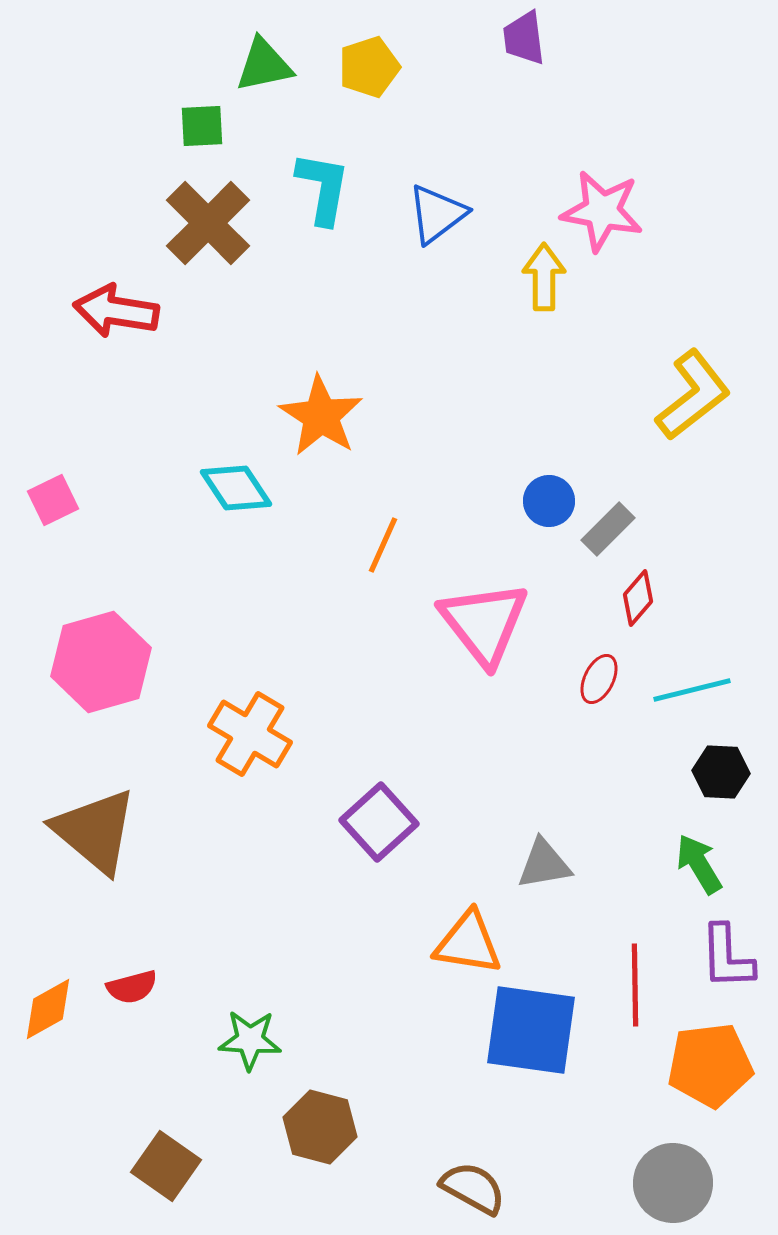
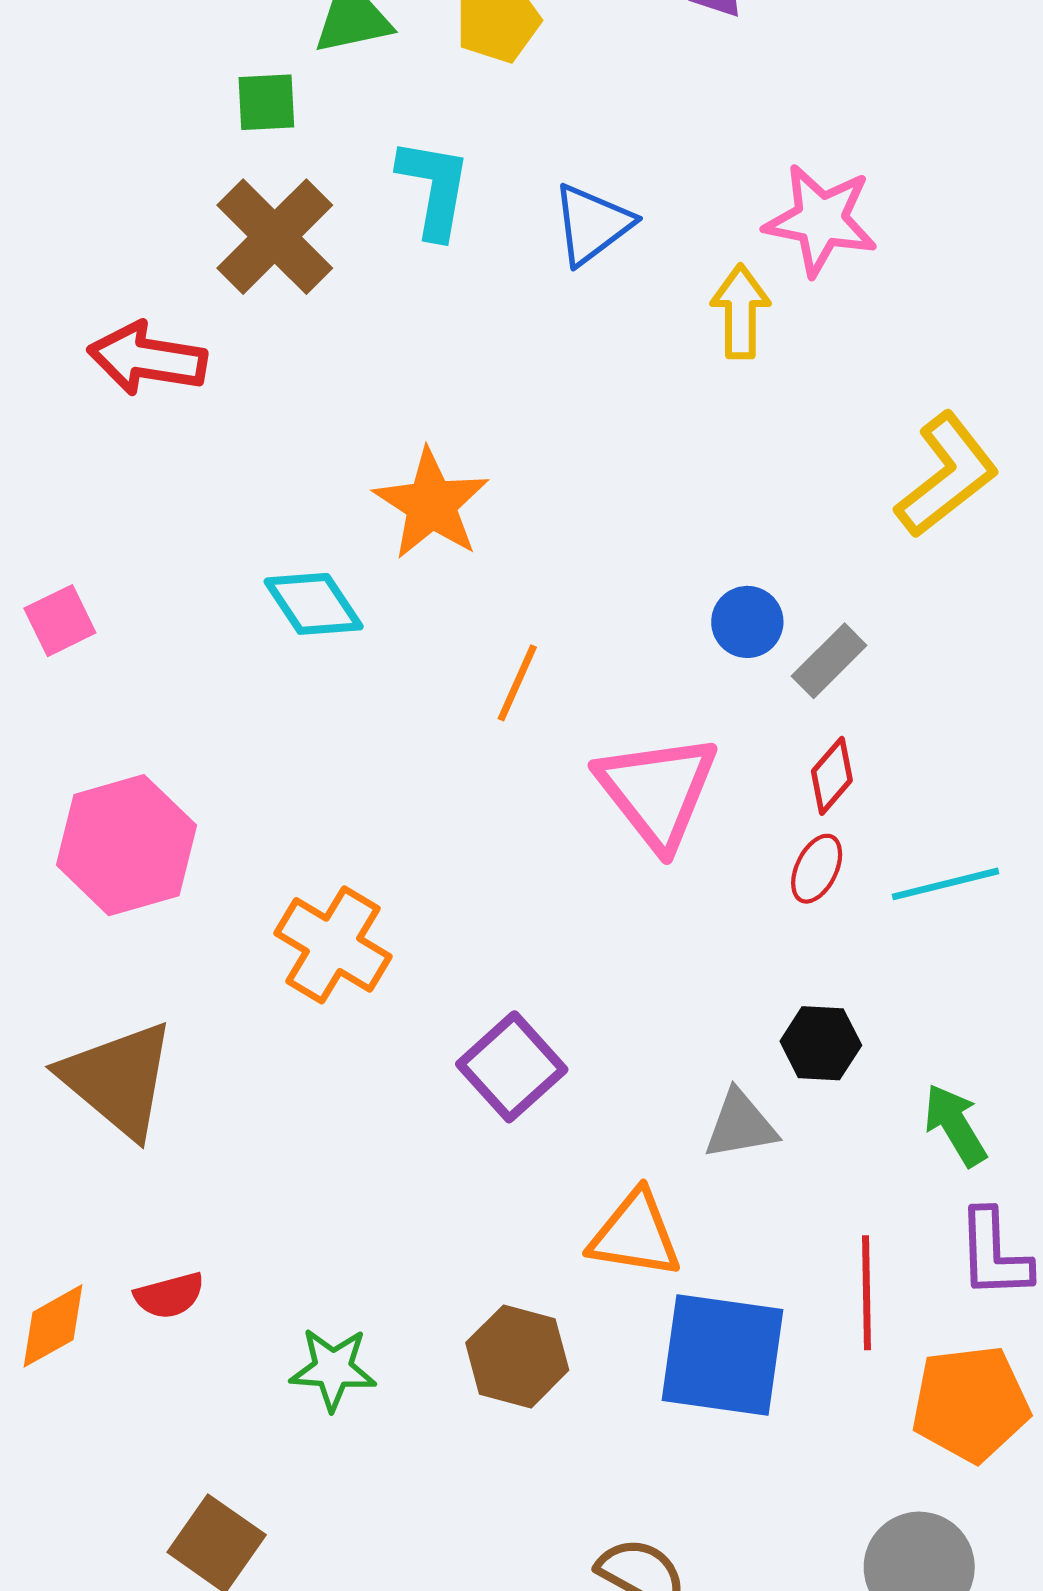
red diamond: (638, 598) -> (832, 776), moved
black hexagon: (721, 772) -> (821, 1043), moved
brown hexagon: (320, 1127) -> (517, 1356), moved

